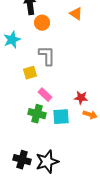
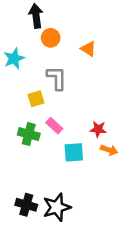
orange triangle: (76, 14) -> (88, 49), moved
green cross: (37, 114) -> (29, 134), moved

